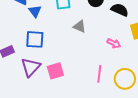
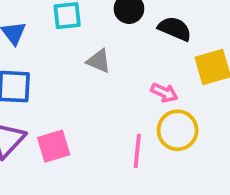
yellow circle: (125, 79) -> (178, 130), moved

